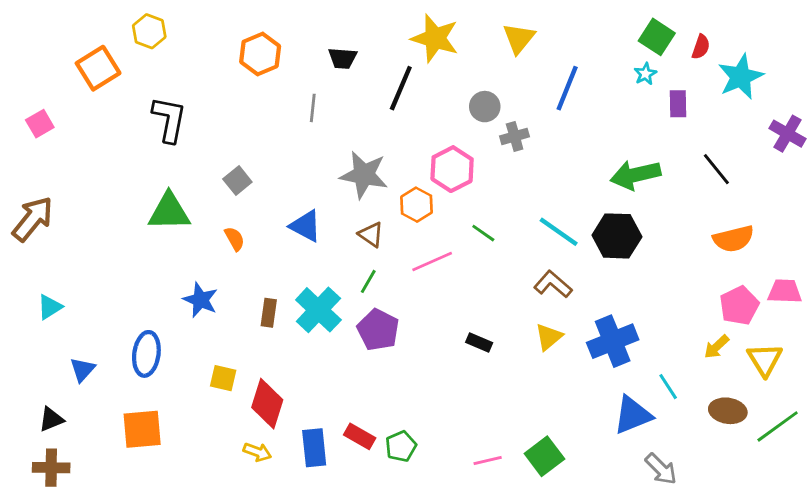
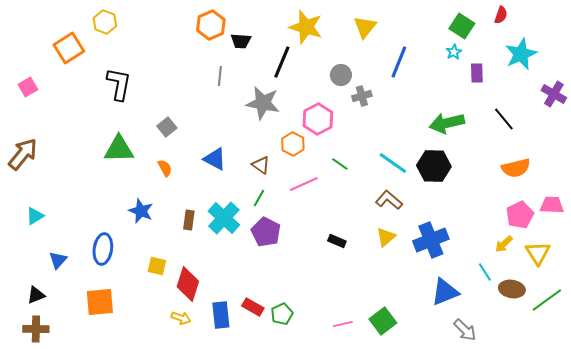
red semicircle: (701, 47) -> (501, 15), moved
orange hexagon: (260, 54) -> (211, 25), moved
gray star: (364, 175) -> (263, 103), moved
cyan line: (668, 387) -> (485, 272), moved

